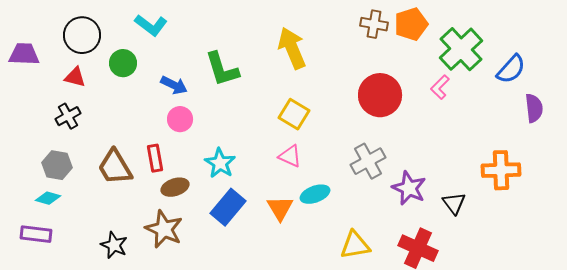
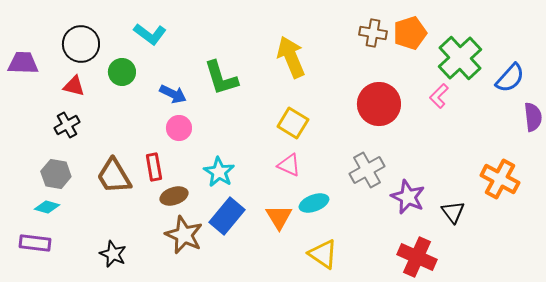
orange cross: (501, 170) -> (500, 179), turned 30
brown star: (164, 229) -> (184, 235), moved
yellow triangle: (355, 245) -> (323, 254), moved, turned 44

